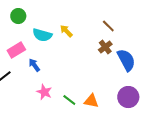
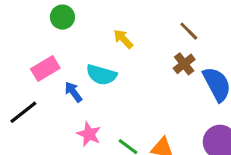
green circle: (18, 16) -> (62, 17), moved
cyan semicircle: (42, 35) -> (101, 75), moved

